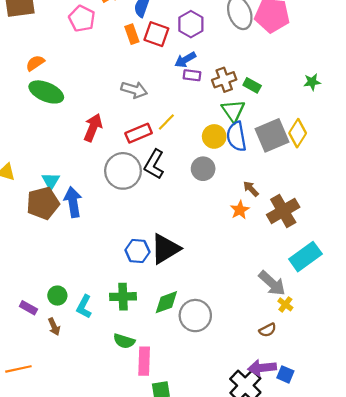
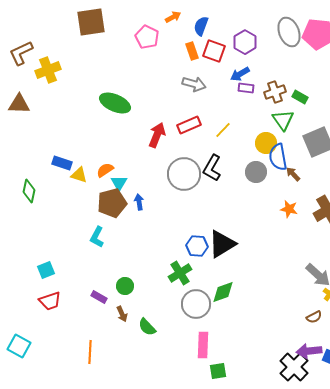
orange semicircle: (35, 63) -> (105, 170), moved
gray arrow: (134, 90) -> (194, 84), moved
red rectangle: (139, 133) -> (189, 125), moved
blue semicircle: (236, 136) -> (278, 157), moved
brown arrow: (251, 189) -> (293, 174), moved
blue arrow: (73, 202) -> (139, 202), size x0.6
orange star: (240, 210) -> (289, 209), turned -30
green cross: (123, 297) -> (180, 273), moved, turned -30
cyan L-shape: (84, 307) -> (97, 237), moved
gray circle: (195, 316) -> (196, 304), moved
green semicircle: (124, 341) -> (147, 327), moved, turned 30
orange line: (18, 369) -> (90, 352), turned -75

